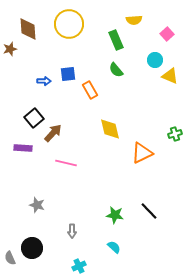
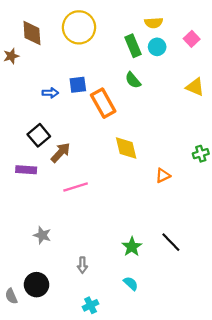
cyan circle: (155, 60) -> (157, 47), moved
orange rectangle: (90, 90) -> (103, 103), size x1.4
orange triangle: (142, 153) -> (163, 176), size x0.6
pink line: (66, 163) -> (76, 187), turned -30
green star: (115, 215) -> (132, 247), turned 30

